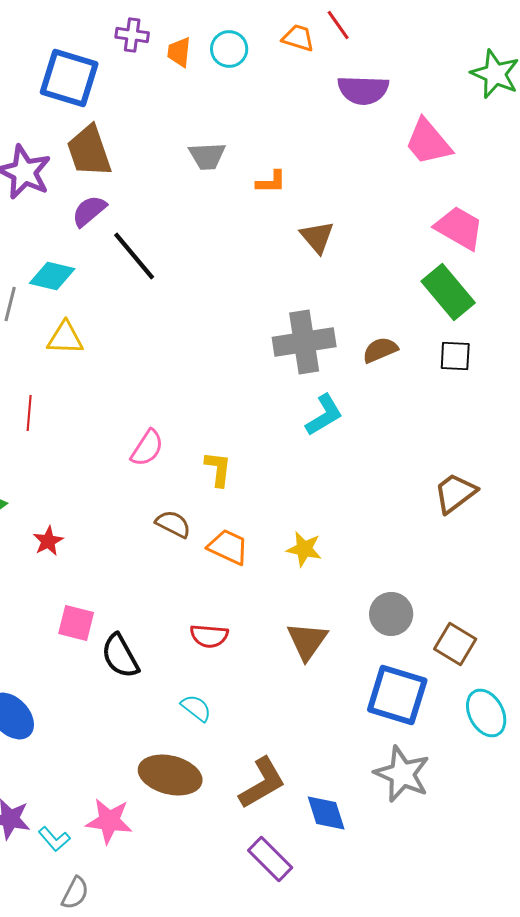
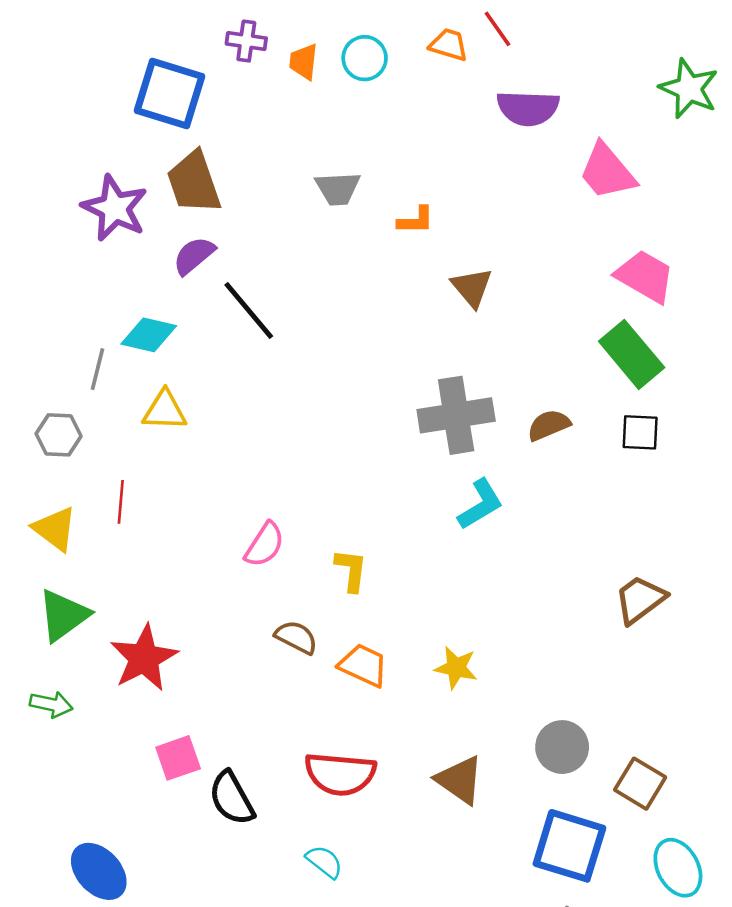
red star: (48, 541) -> (144, 658), size x1.8
pink square: (76, 623) -> (178, 758), turned -33
red semicircle: (209, 636) -> (340, 774), size x1.5
brown triangle: (307, 641) -> (460, 780), turned -30

